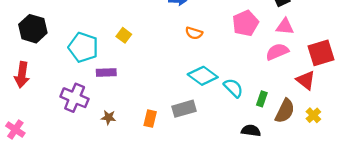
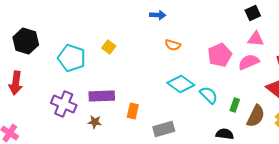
pink pentagon: (245, 23) -> (220, 55), moved
purple rectangle: (106, 73) -> (102, 96), moved, size x1.4
gray rectangle: (184, 109) -> (164, 129), moved
orange rectangle: (150, 119) -> (133, 111), moved

